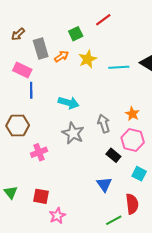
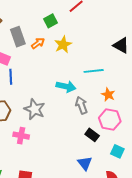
cyan line: (119, 67) -> (94, 71), moved
cyan arrow: (69, 103) -> (66, 87), moved
gray star: (73, 133) -> (34, 109), moved
pink cross: (39, 152) -> (21, 136), turned 35

